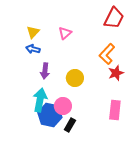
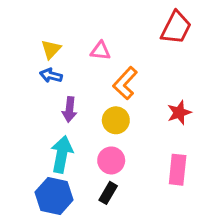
pink triangle: (65, 33) -> (100, 51), turned 48
orange L-shape: (107, 54) -> (125, 83), moved
pink circle: (63, 106) -> (111, 160), moved
blue hexagon: (50, 115) -> (54, 196), moved

